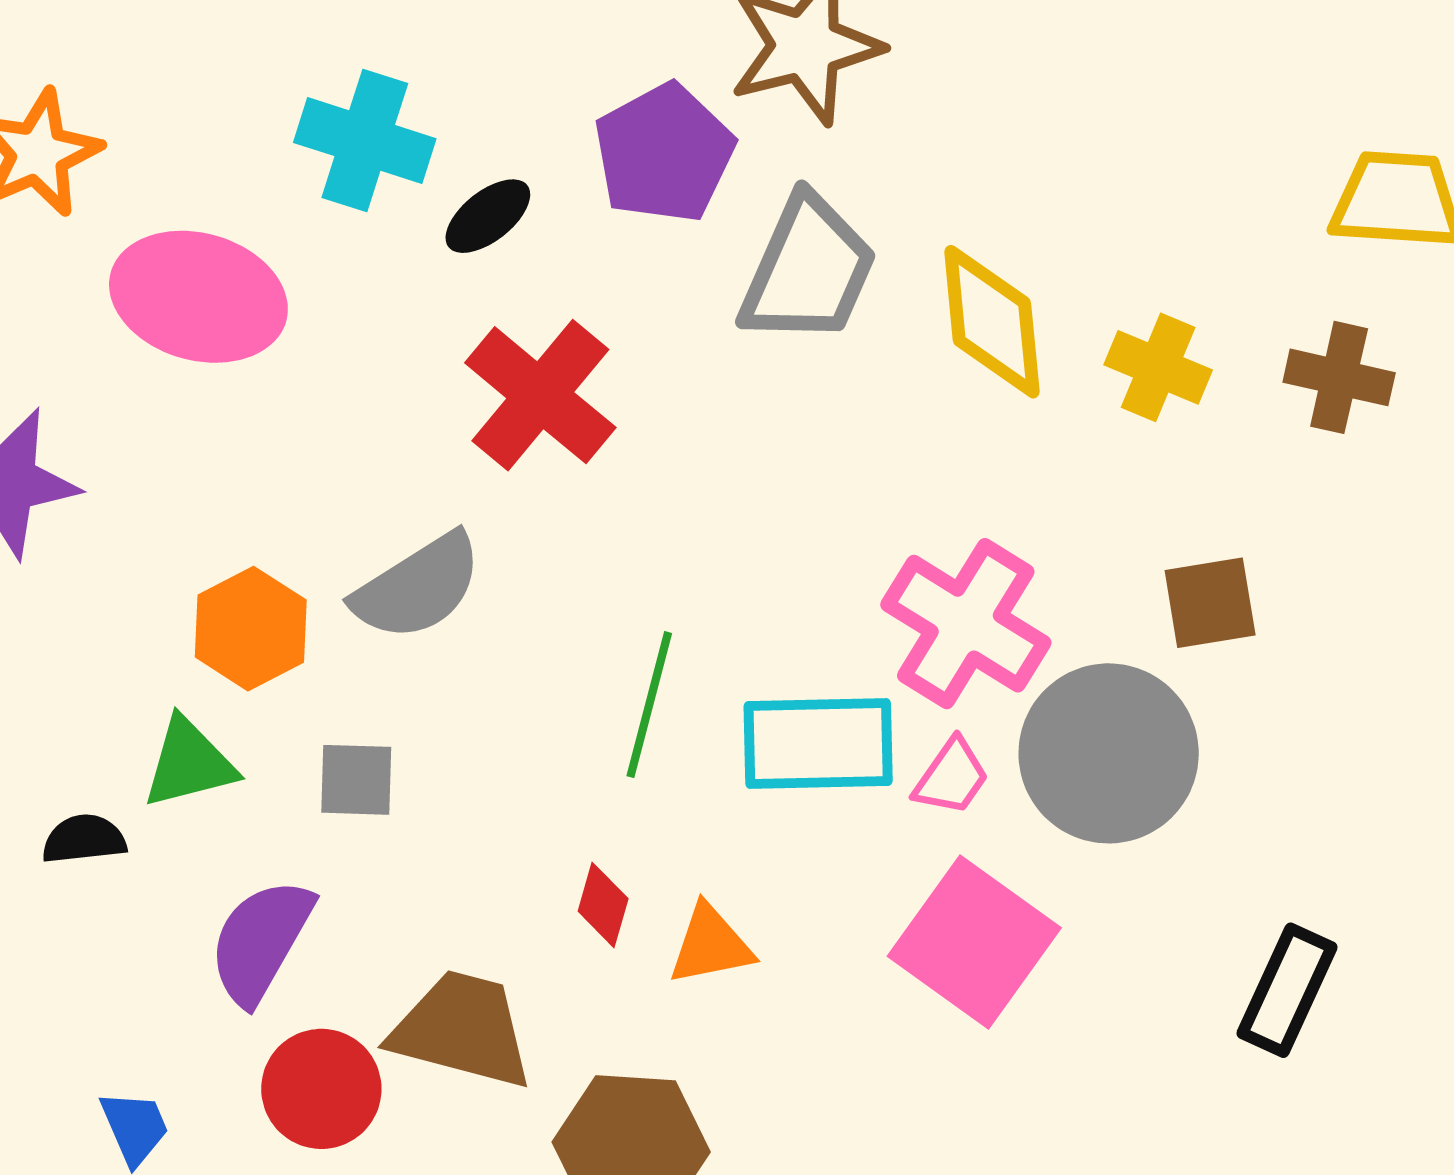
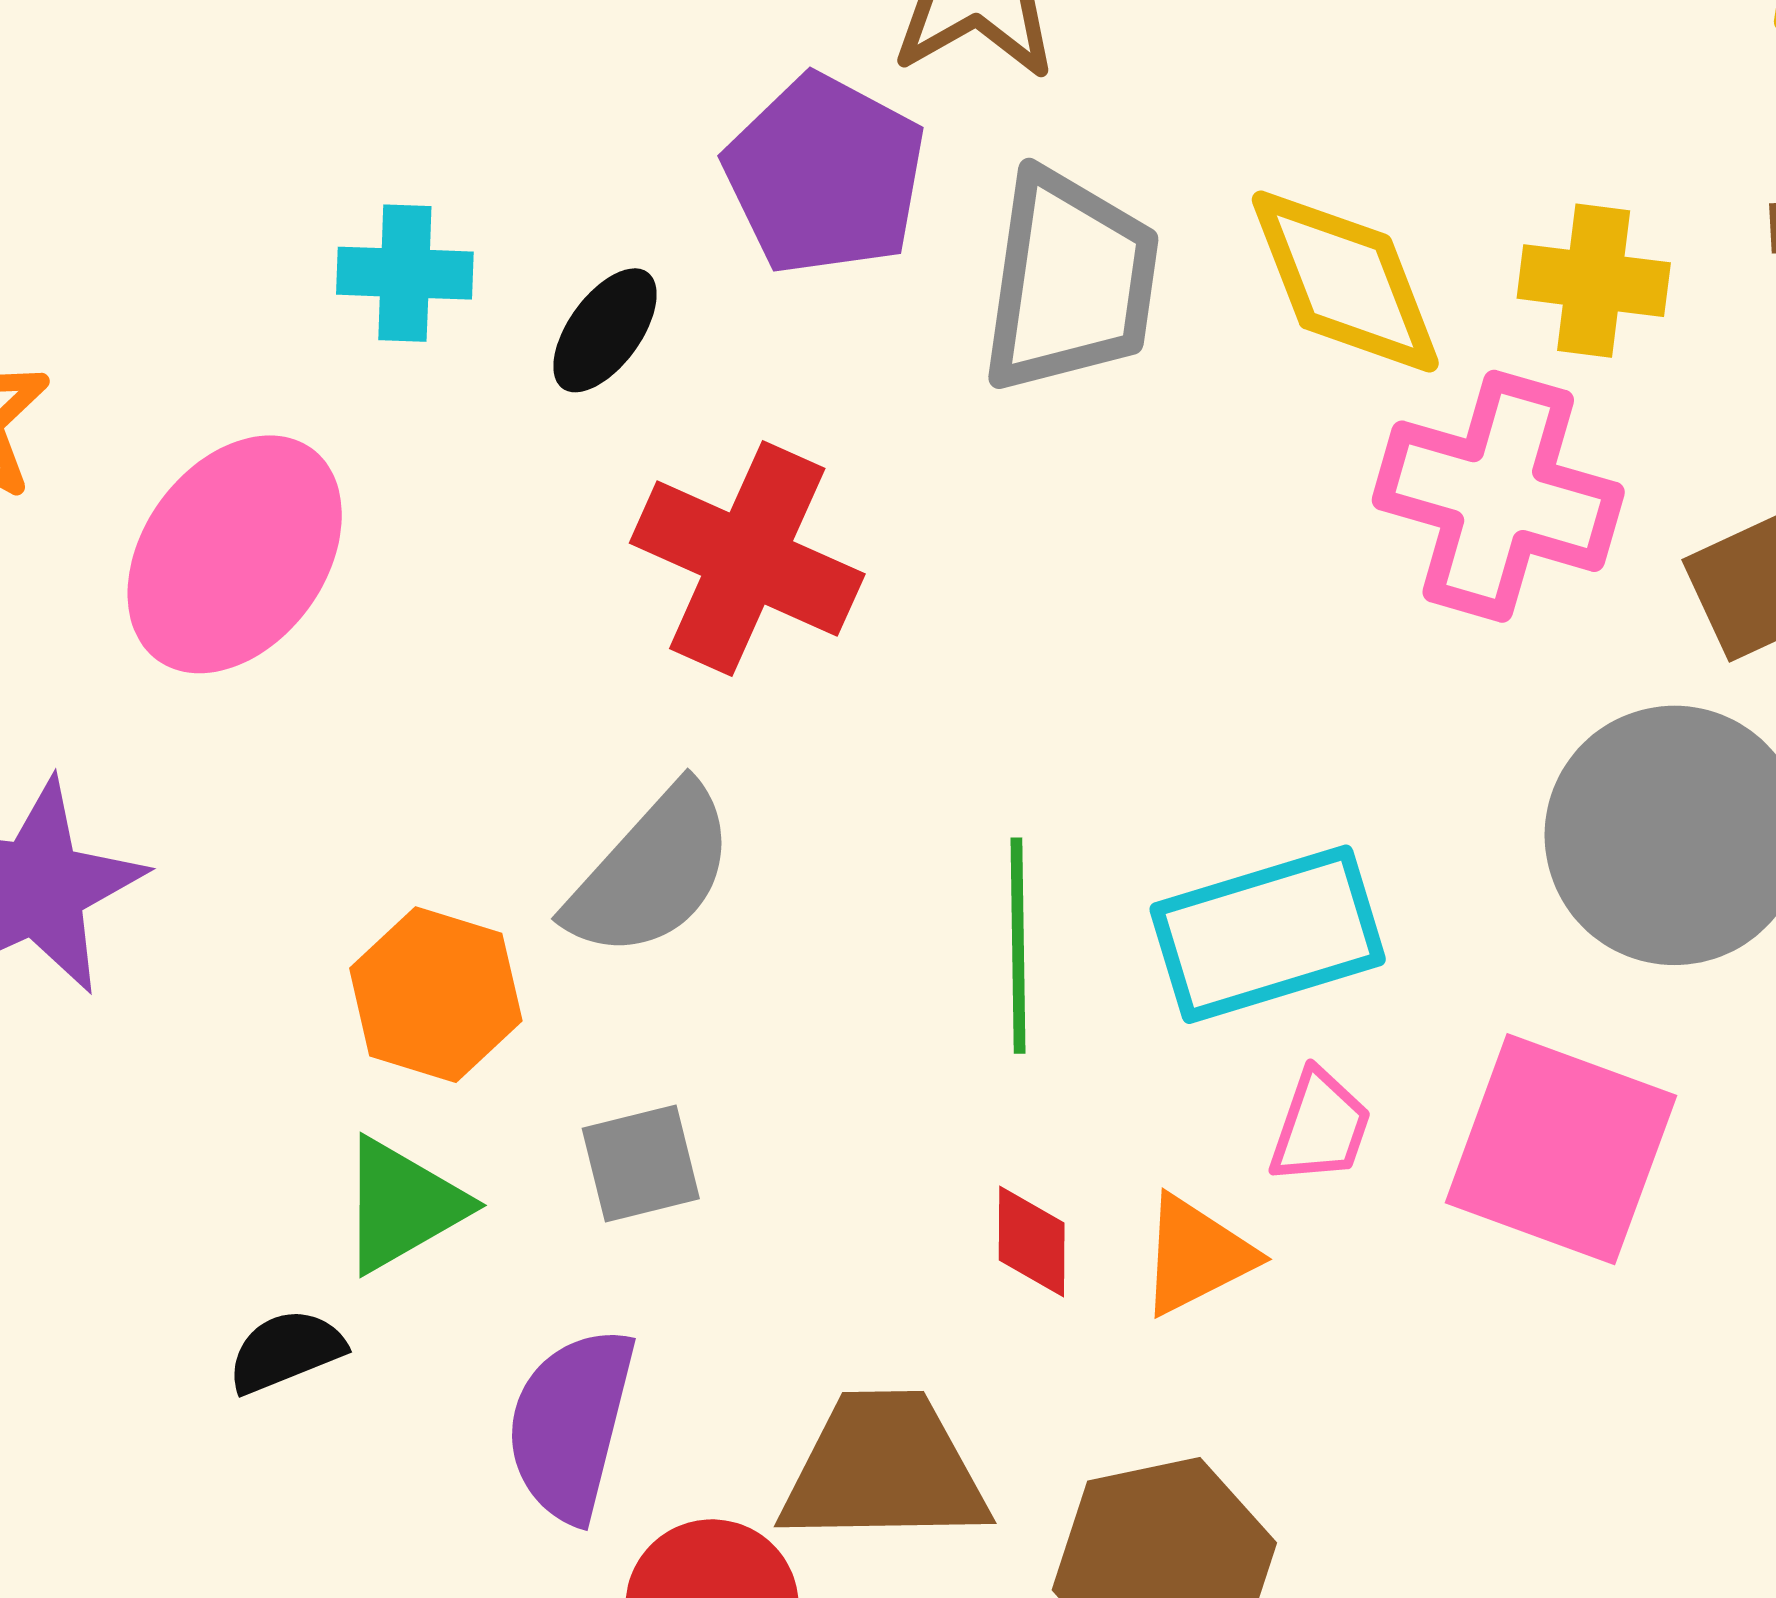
cyan cross: (365, 141) -> (405, 273), size x0.7
pink ellipse: (198, 297) -> (235, 554), turned -54
pink cross: (966, 624) -> (1498, 496), moved
pink trapezoid: (951, 777) -> (1320, 1127), moved

